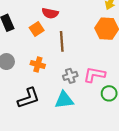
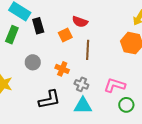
gray cross: (70, 76) -> (81, 84), moved, turned 32

